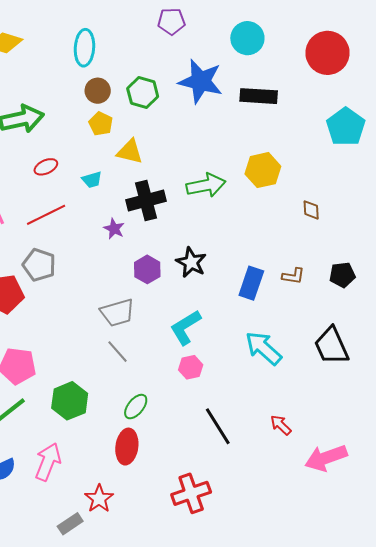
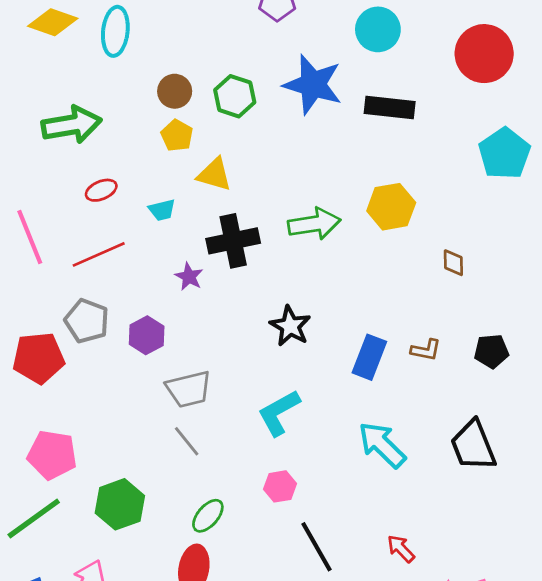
cyan ellipse: (84, 48) -> (115, 31), moved
purple hexagon: (147, 269) -> (147, 335), moved
pink hexagon: (191, 367) -> (280, 486), moved

